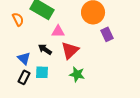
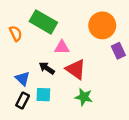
red triangle: (70, 50) -> (76, 69), turned -42

